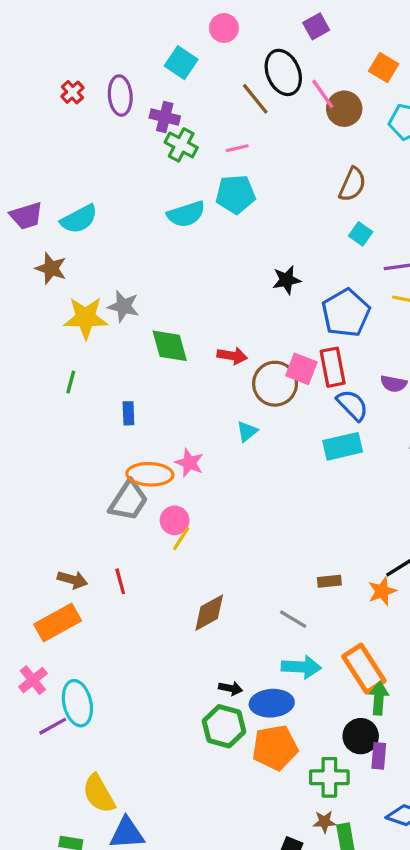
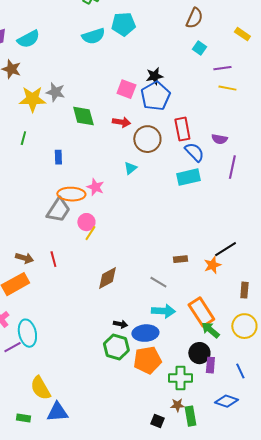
blue pentagon: (346, 313) -> (155, 96), moved
pink square: (301, 369) -> (126, 89), moved
green arrow: (379, 698) -> (210, 330), turned -54

